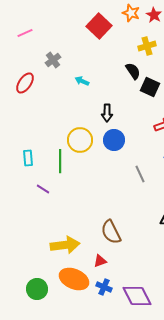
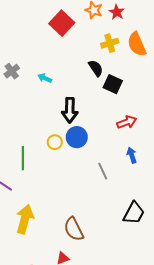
gray cross: (53, 60) -> (12, 71), moved
black arrow: (107, 113) -> (70, 110), size x1.4
yellow circle: (80, 140) -> (55, 142), moved, size x0.6
yellow arrow: (65, 245) -> (25, 219), moved, turned -68

